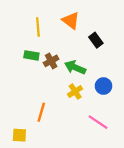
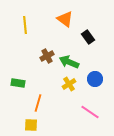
yellow line: (38, 27) -> (25, 25), moved
green rectangle: (31, 55) -> (18, 83), moved
yellow square: (19, 135) -> (31, 125), moved

